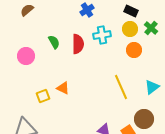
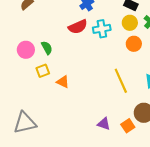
green semicircle: (54, 42) -> (47, 48), moved
red semicircle: (78, 44) -> (78, 27), moved, turned 66
yellow square: (43, 96) -> (43, 71), moved

